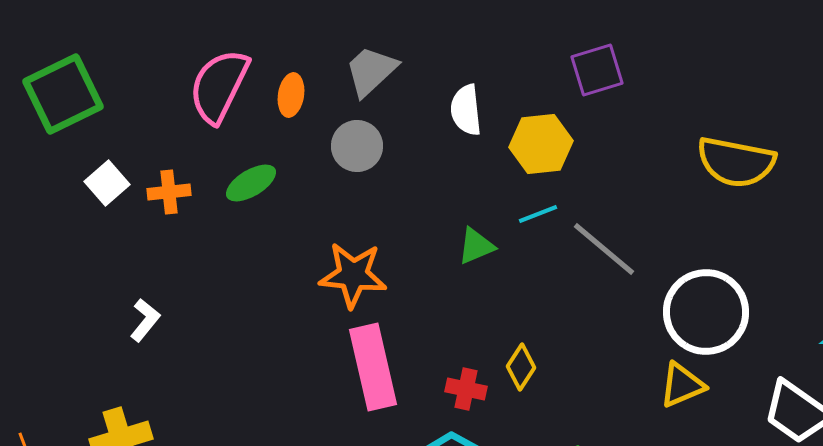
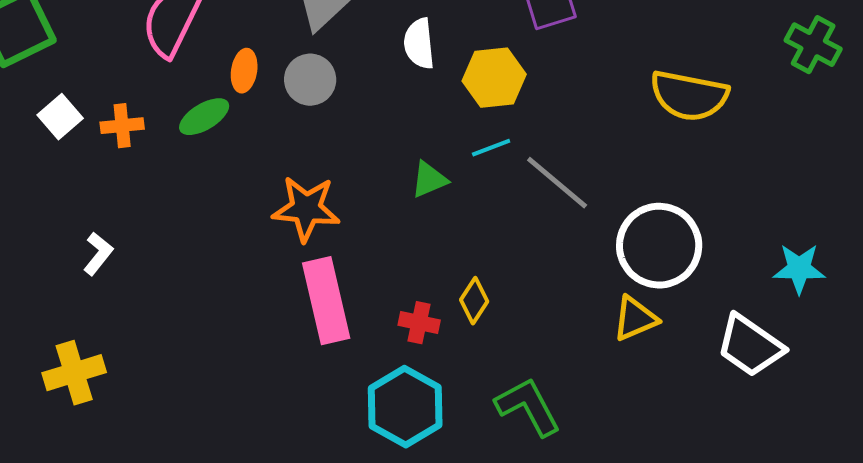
orange ellipse: (291, 95) -> (244, 71), moved

